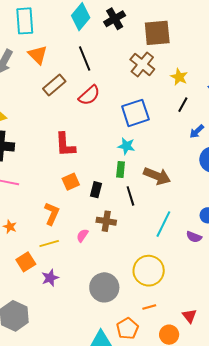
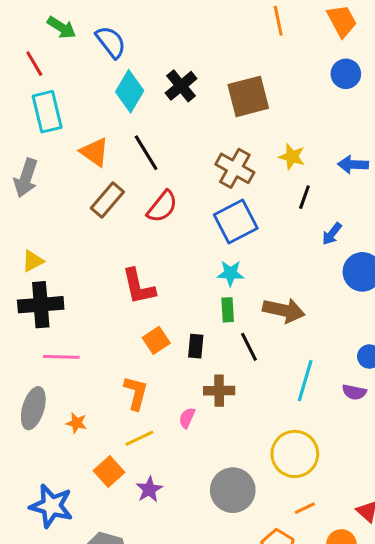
orange triangle: (38, 55) -> (94, 152), moved
brown cross: (142, 64) -> (235, 168), moved

